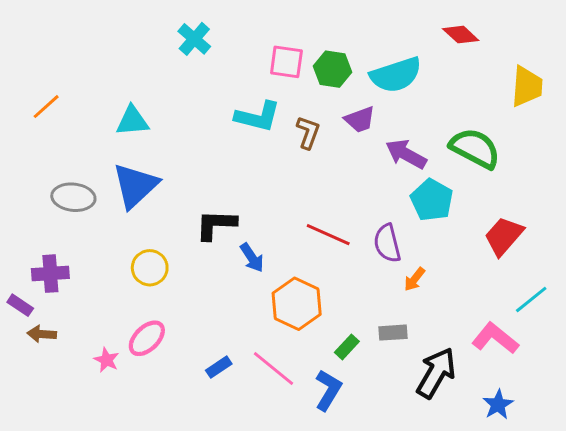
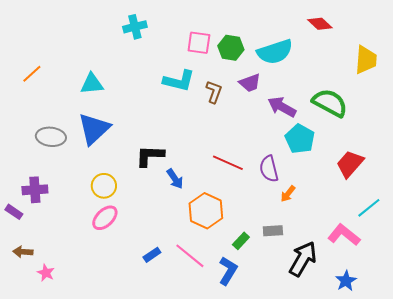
cyan cross: (194, 39) -> (135, 27), turned 35
brown arrow: (42, 334) -> (23, 252), moved
pink ellipse: (147, 338) -> (105, 218), moved
pink star: (107, 360) -> (46, 273), moved

